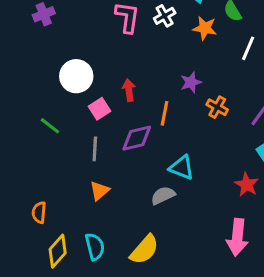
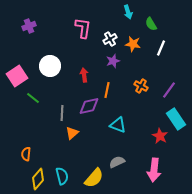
white cross: (165, 16) -> (110, 39), moved
orange star: (205, 28) -> (133, 44), moved
purple star: (191, 82) -> (113, 61), moved
pink square: (99, 109) -> (17, 76), moved, size x1.5
orange triangle: (99, 191) -> (72, 133), moved
gray semicircle: (163, 195) -> (117, 162), moved

